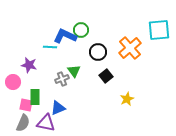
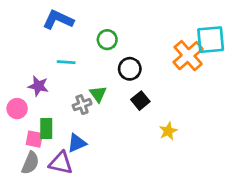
blue L-shape: (65, 36) -> (58, 20), moved
orange cross: (130, 48) -> (188, 56), moved

